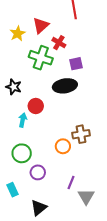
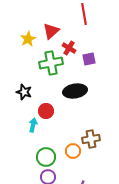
green cross: (41, 58) -> (51, 63), turned -30
purple square: (76, 64) -> (89, 59), moved
green circle: (22, 153) -> (46, 157), moved

